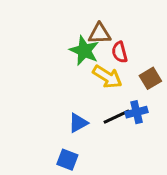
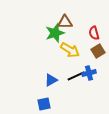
green star: (84, 51) -> (55, 33), turned 30
red semicircle: (120, 52) -> (94, 33), moved
blue square: (67, 160) -> (44, 104), turned -32

